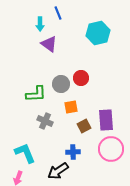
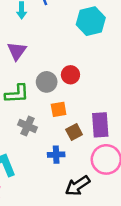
purple triangle: (49, 44) -> (17, 51), moved, turned 30
blue cross: (73, 152) -> (56, 155), moved
black arrow: (58, 171) -> (78, 186), moved

